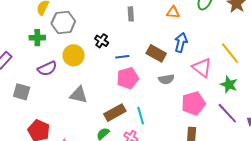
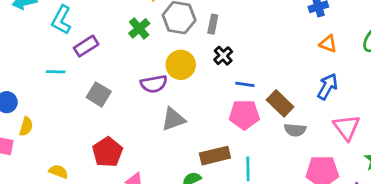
gray rectangle: (131, 14) -> (213, 24), moved
green cross: (37, 38) -> (139, 28), turned 35
brown rectangle: (156, 53) -> (280, 103), moved
purple semicircle: (47, 69) -> (154, 84), moved
gray triangle: (79, 95) -> (173, 119), turned -48

